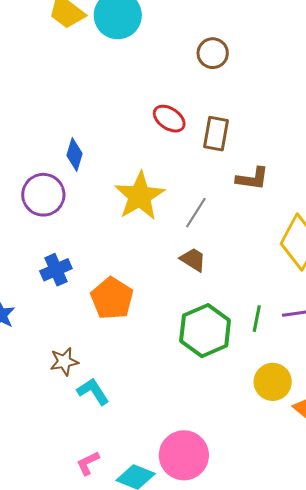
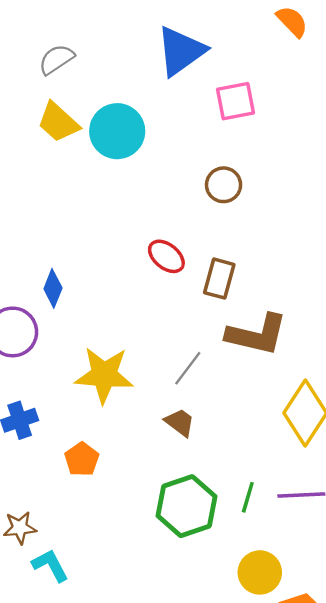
brown L-shape: (252, 179) -> (257, 334), size x1.6
yellow star: (140, 196) -> (104, 375), moved, turned 30
orange pentagon: (112, 298) -> (82, 459), size x0.7

